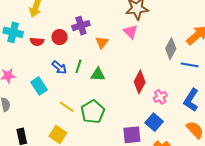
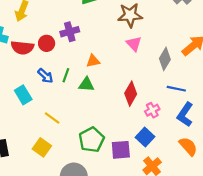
pink triangle: (131, 32) -> (134, 44), moved
red semicircle: (37, 42) -> (22, 48), size x1.5
orange triangle: (102, 42) -> (93, 61), moved, turned 40
blue line: (190, 65) -> (176, 89), moved
green pentagon: (93, 112) -> (92, 140), moved

